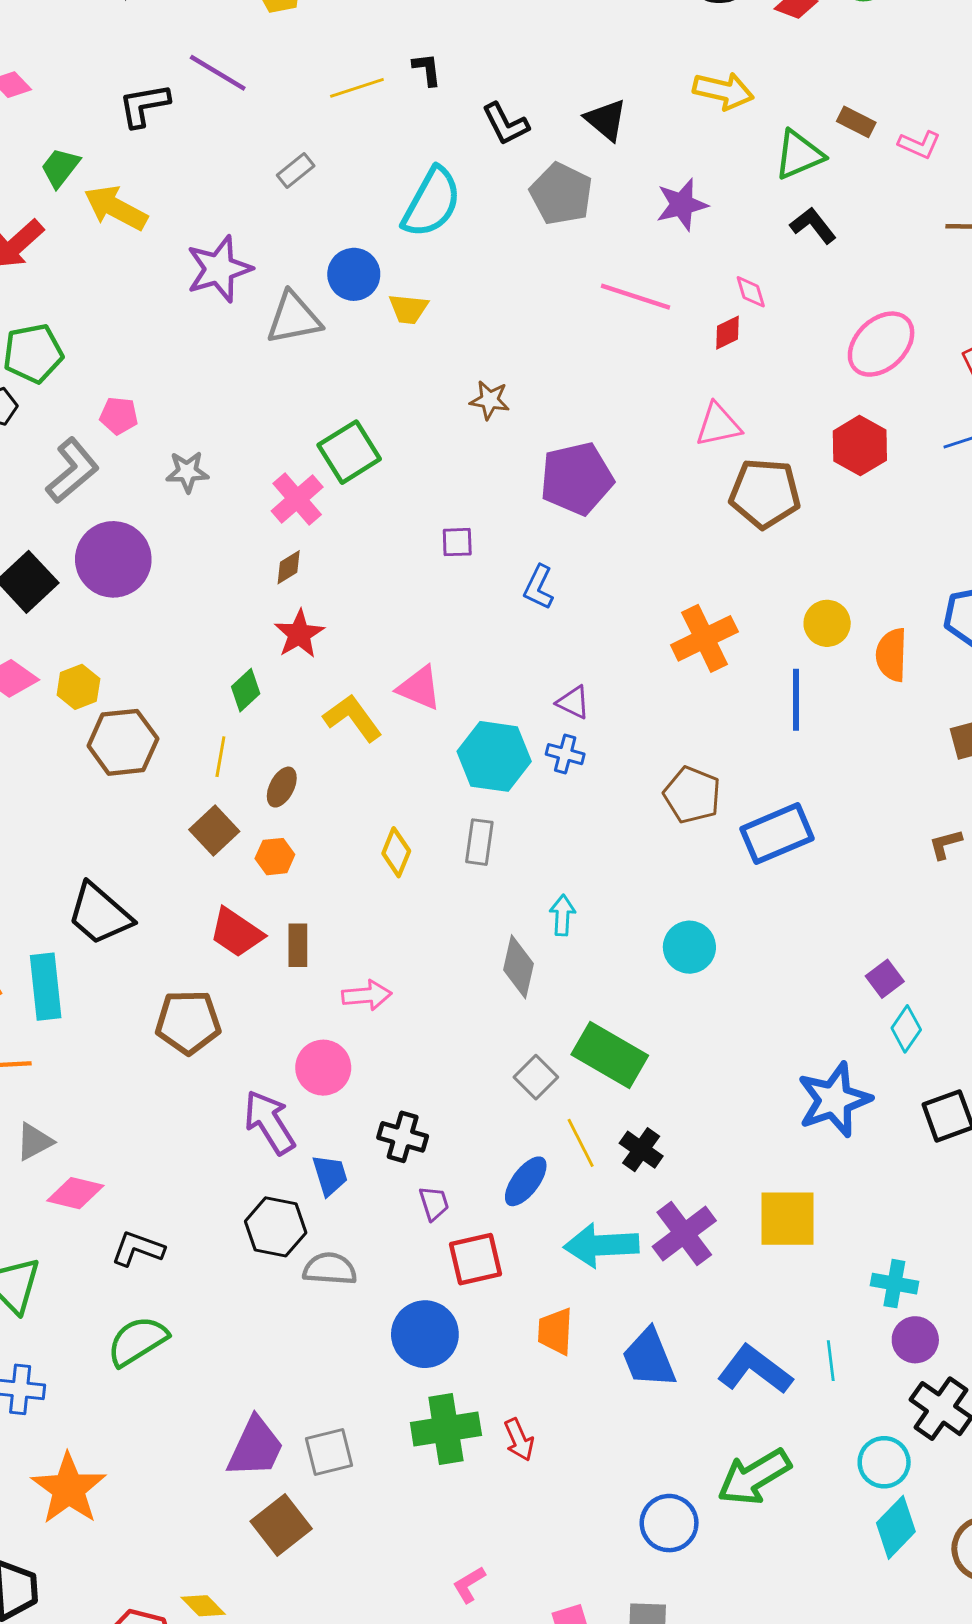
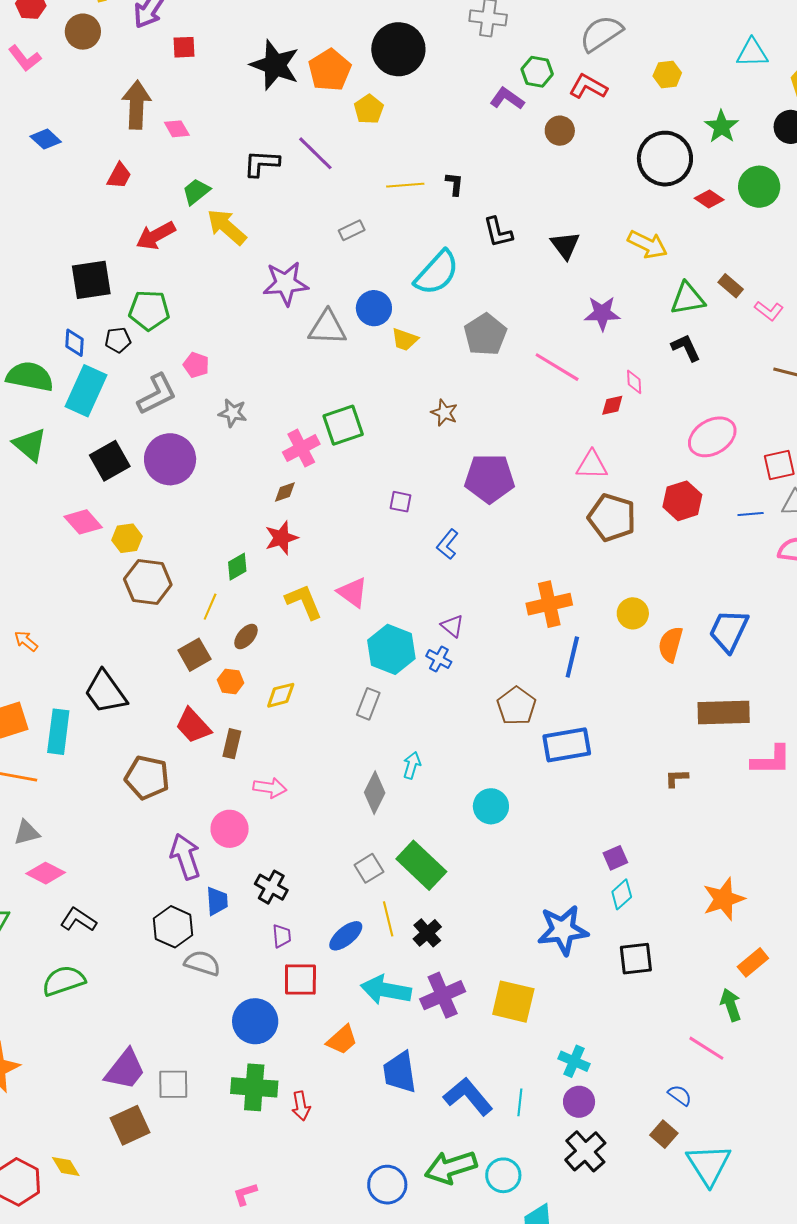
gray pentagon: (561, 194) -> (485, 335), moved
blue line: (796, 700) -> (572, 657), moved
yellow diamond: (396, 852) -> (281, 695), moved, turned 40
orange trapezoid: (555, 1331) -> (342, 1040), turned -148
cyan circle: (884, 1462) -> (503, 1175), moved

